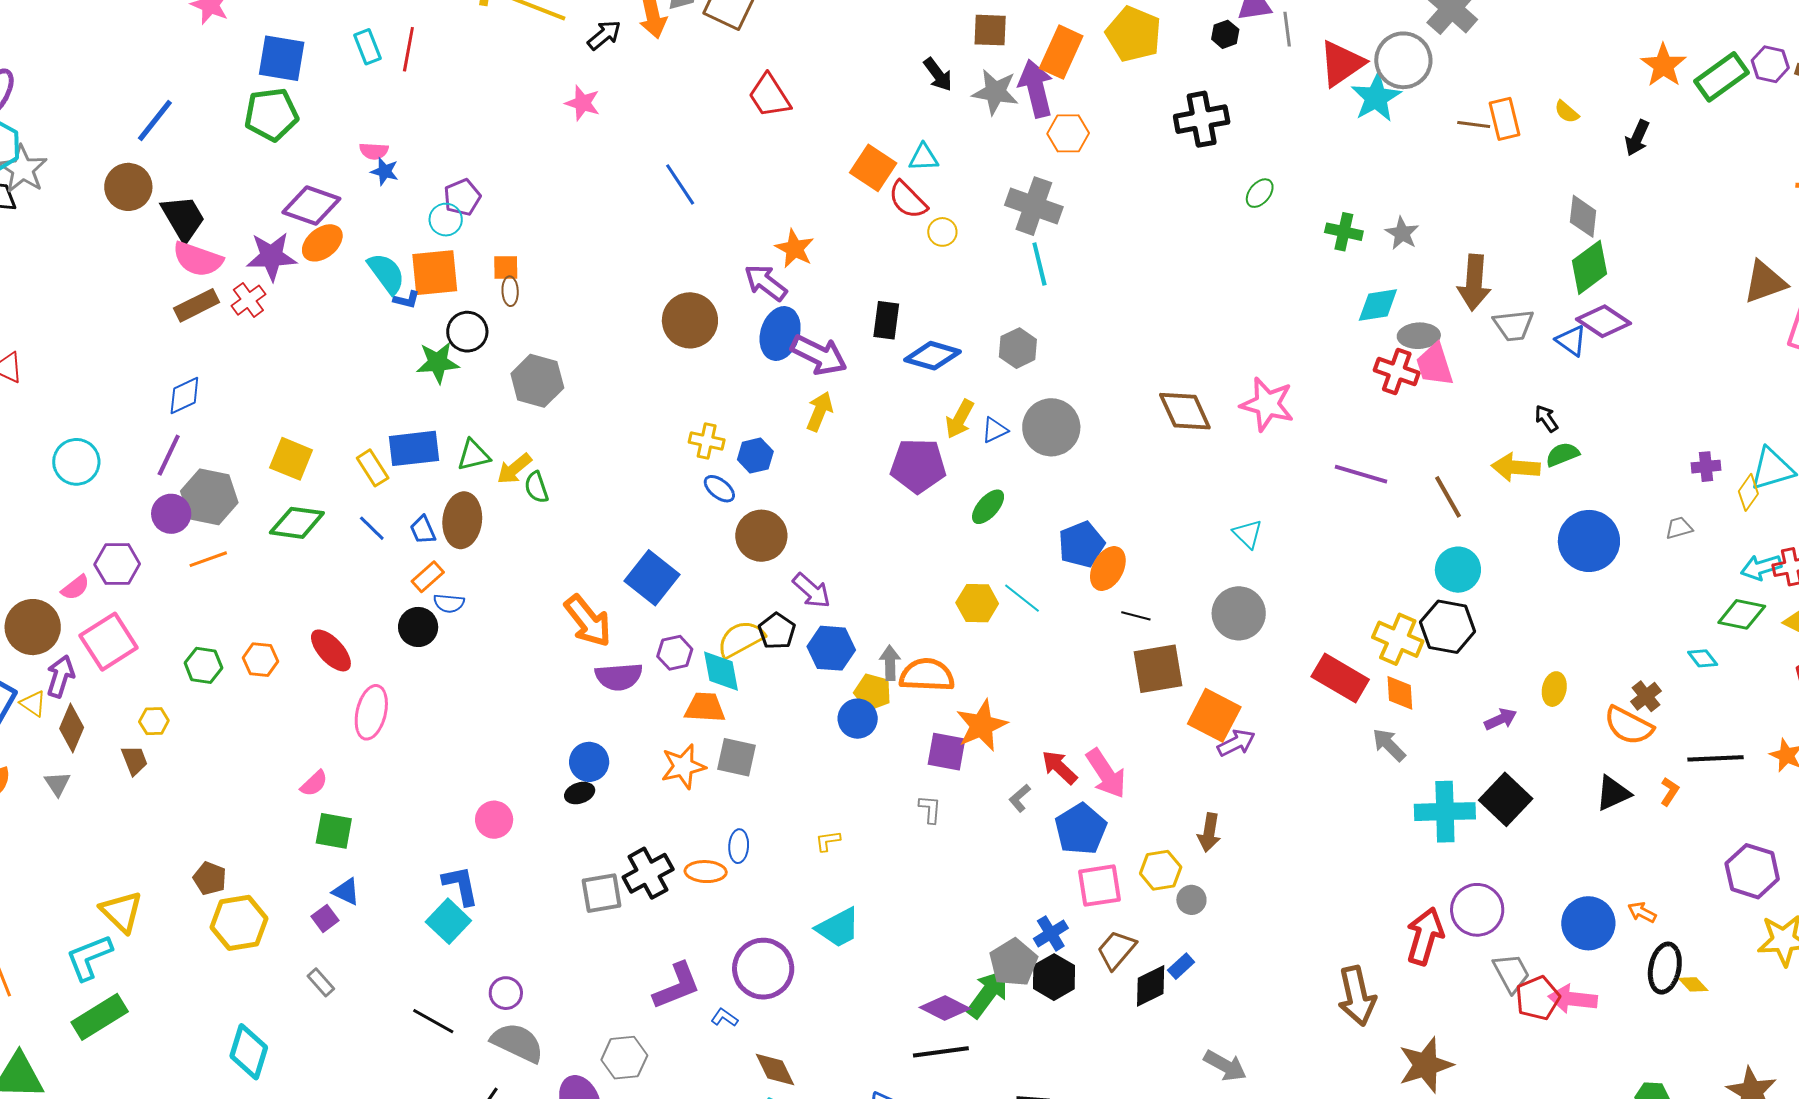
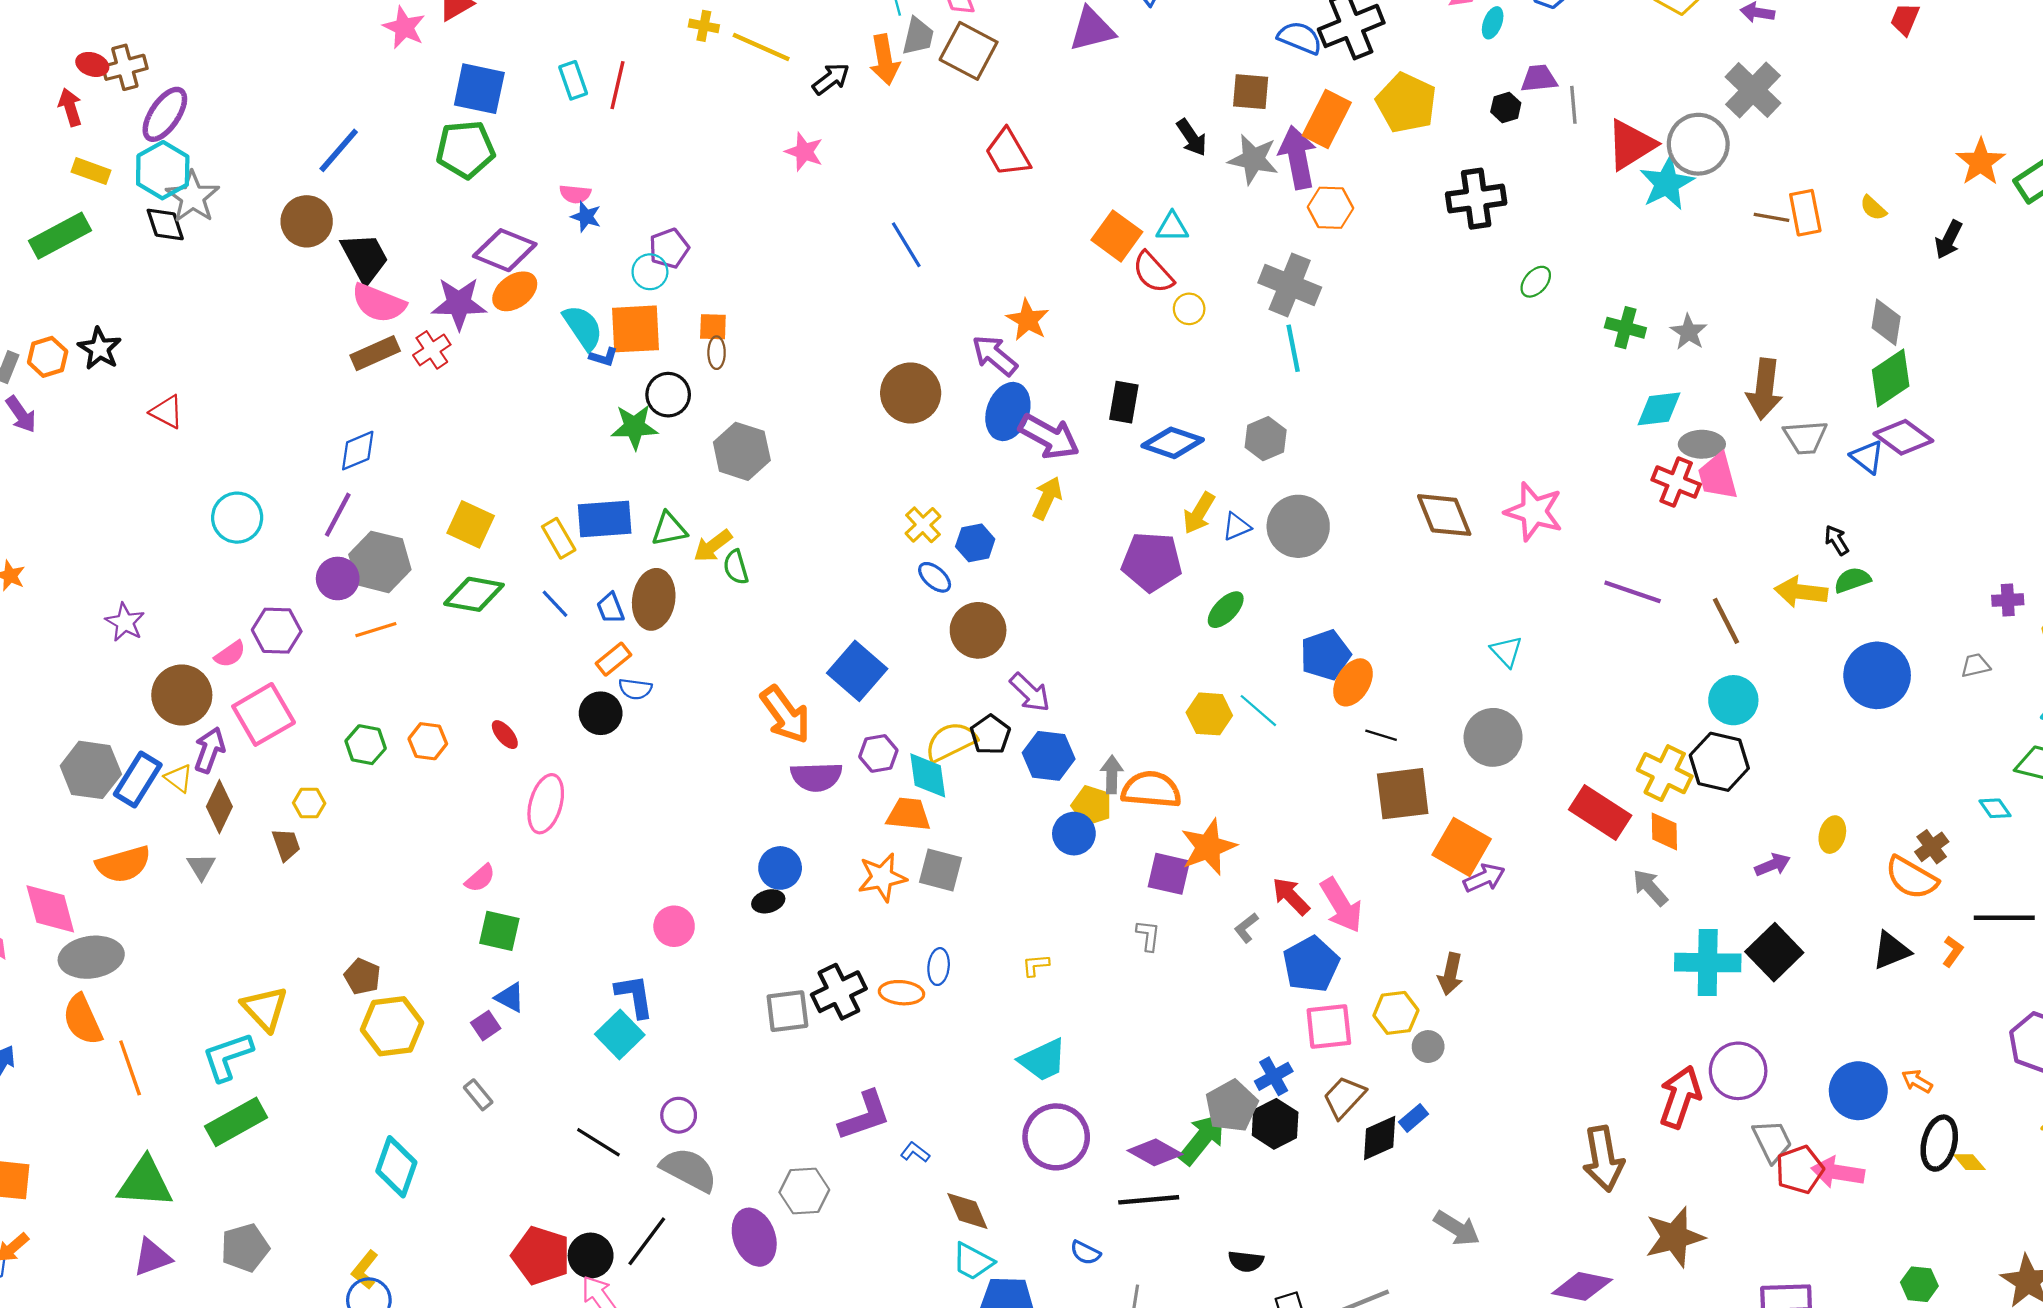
yellow cross: (707, 441) -> (923, 525), turned 32
red ellipse: (331, 650) -> (505, 735), size x0.6
purple circle: (763, 969) -> (1056, 1137), moved

